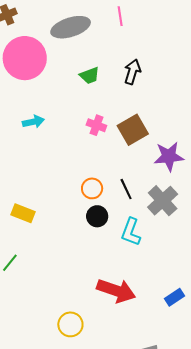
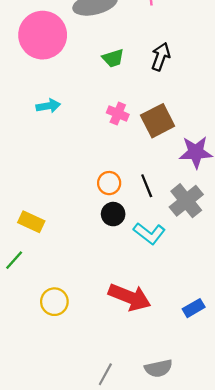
yellow rectangle: (23, 213) -> (31, 222), moved
cyan L-shape: (131, 232) -> (149, 233), turned -76
yellow circle: (70, 324) -> (54, 302), moved

